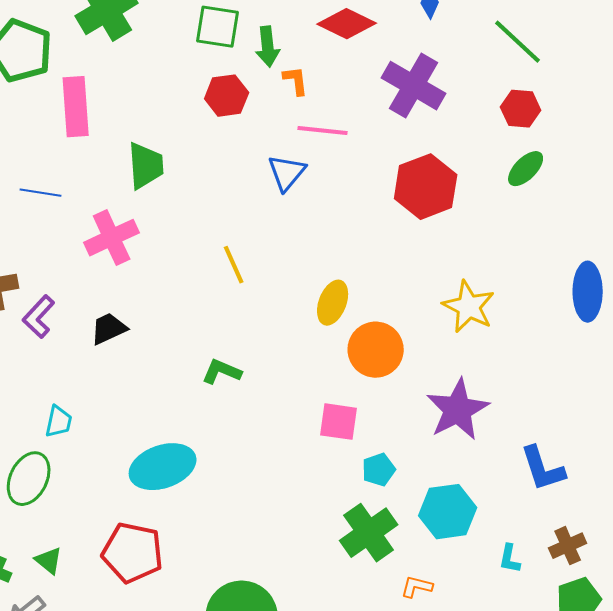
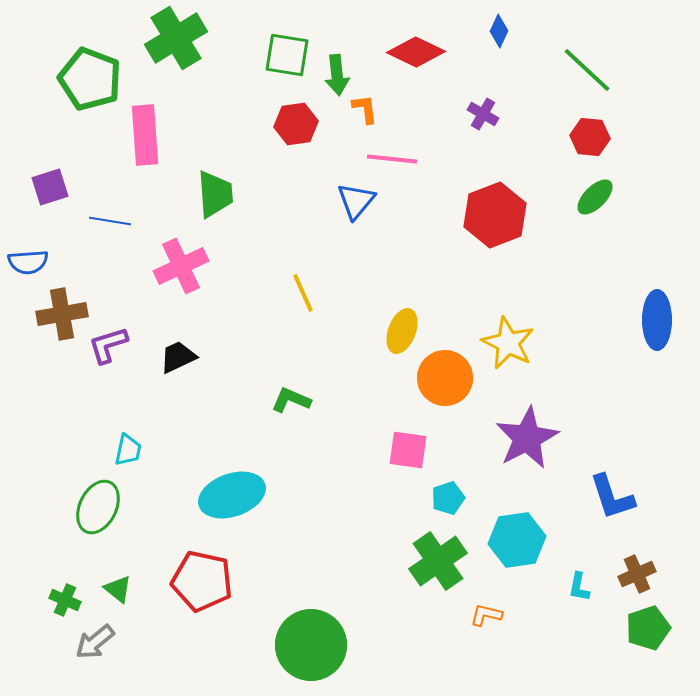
purple cross: (414, 86) -> (483, 114), size x0.5
yellow star: (469, 307) -> (508, 343), moved
purple L-shape: (39, 317) -> (108, 345), turned 30

